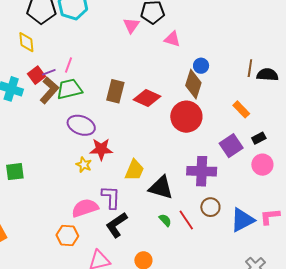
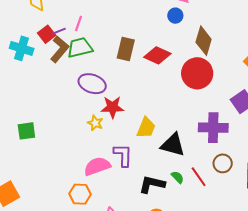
blue circle: (201, 66) -> (175, 16), moved
black L-shape: (117, 225) -> (152, 184), moved, turned 48

